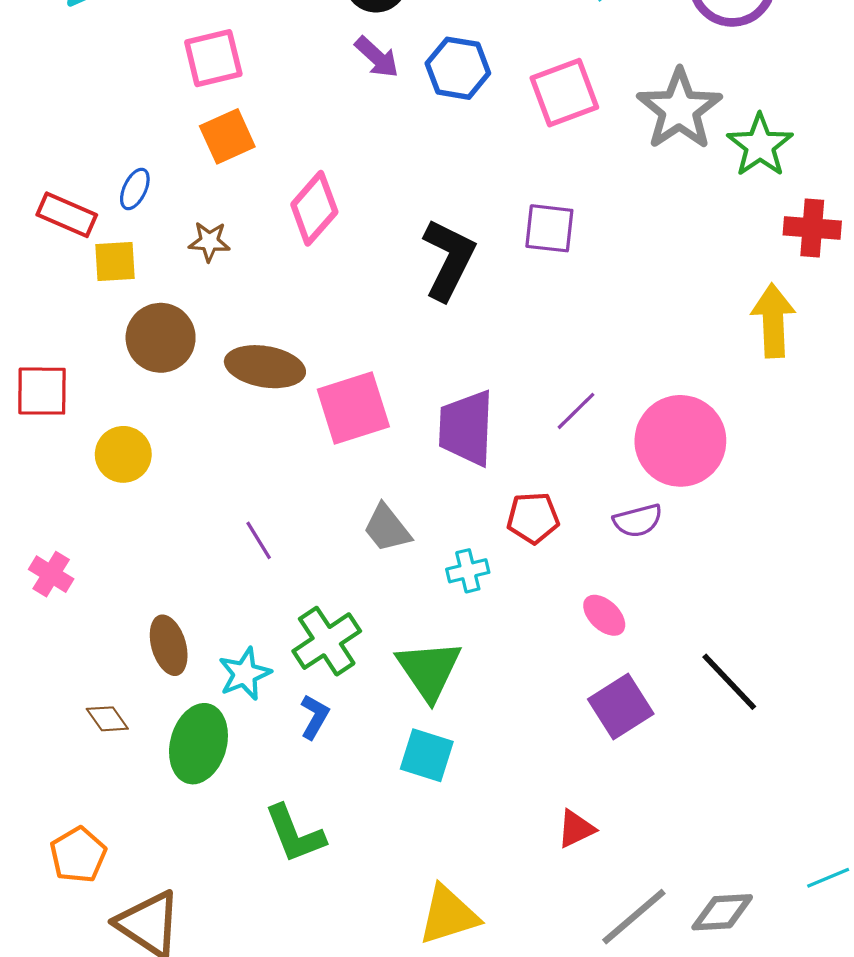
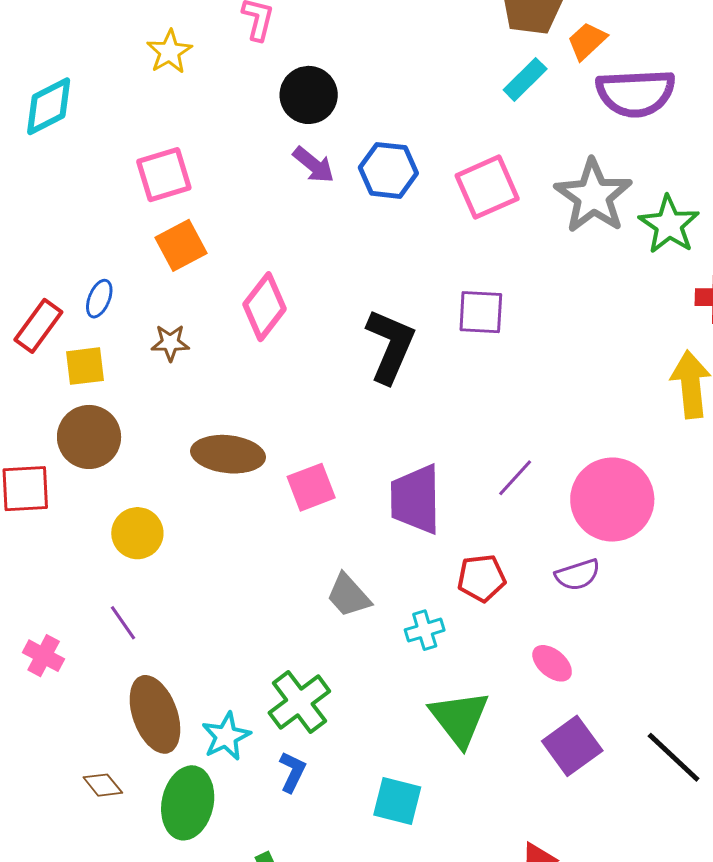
red rectangle: (67, 215) -> (38, 326), turned -74
brown circle: (161, 338) -> (89, 437), moved
pink square: (353, 408) -> (311, 487), size x0.7
yellow circle: (123, 454) -> (137, 533), moved
purple line: (259, 540) -> (123, 623), moved
brown ellipse: (169, 645) -> (155, 714), size x1.4
green triangle: (429, 670) -> (459, 718), moved
black line: (729, 682) -> (674, 757), moved

